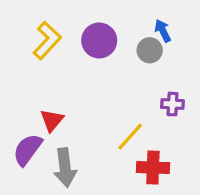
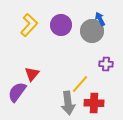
gray circle: (150, 50) -> (92, 31), size x1.5
gray arrow: (65, 168) -> (68, 103), moved

